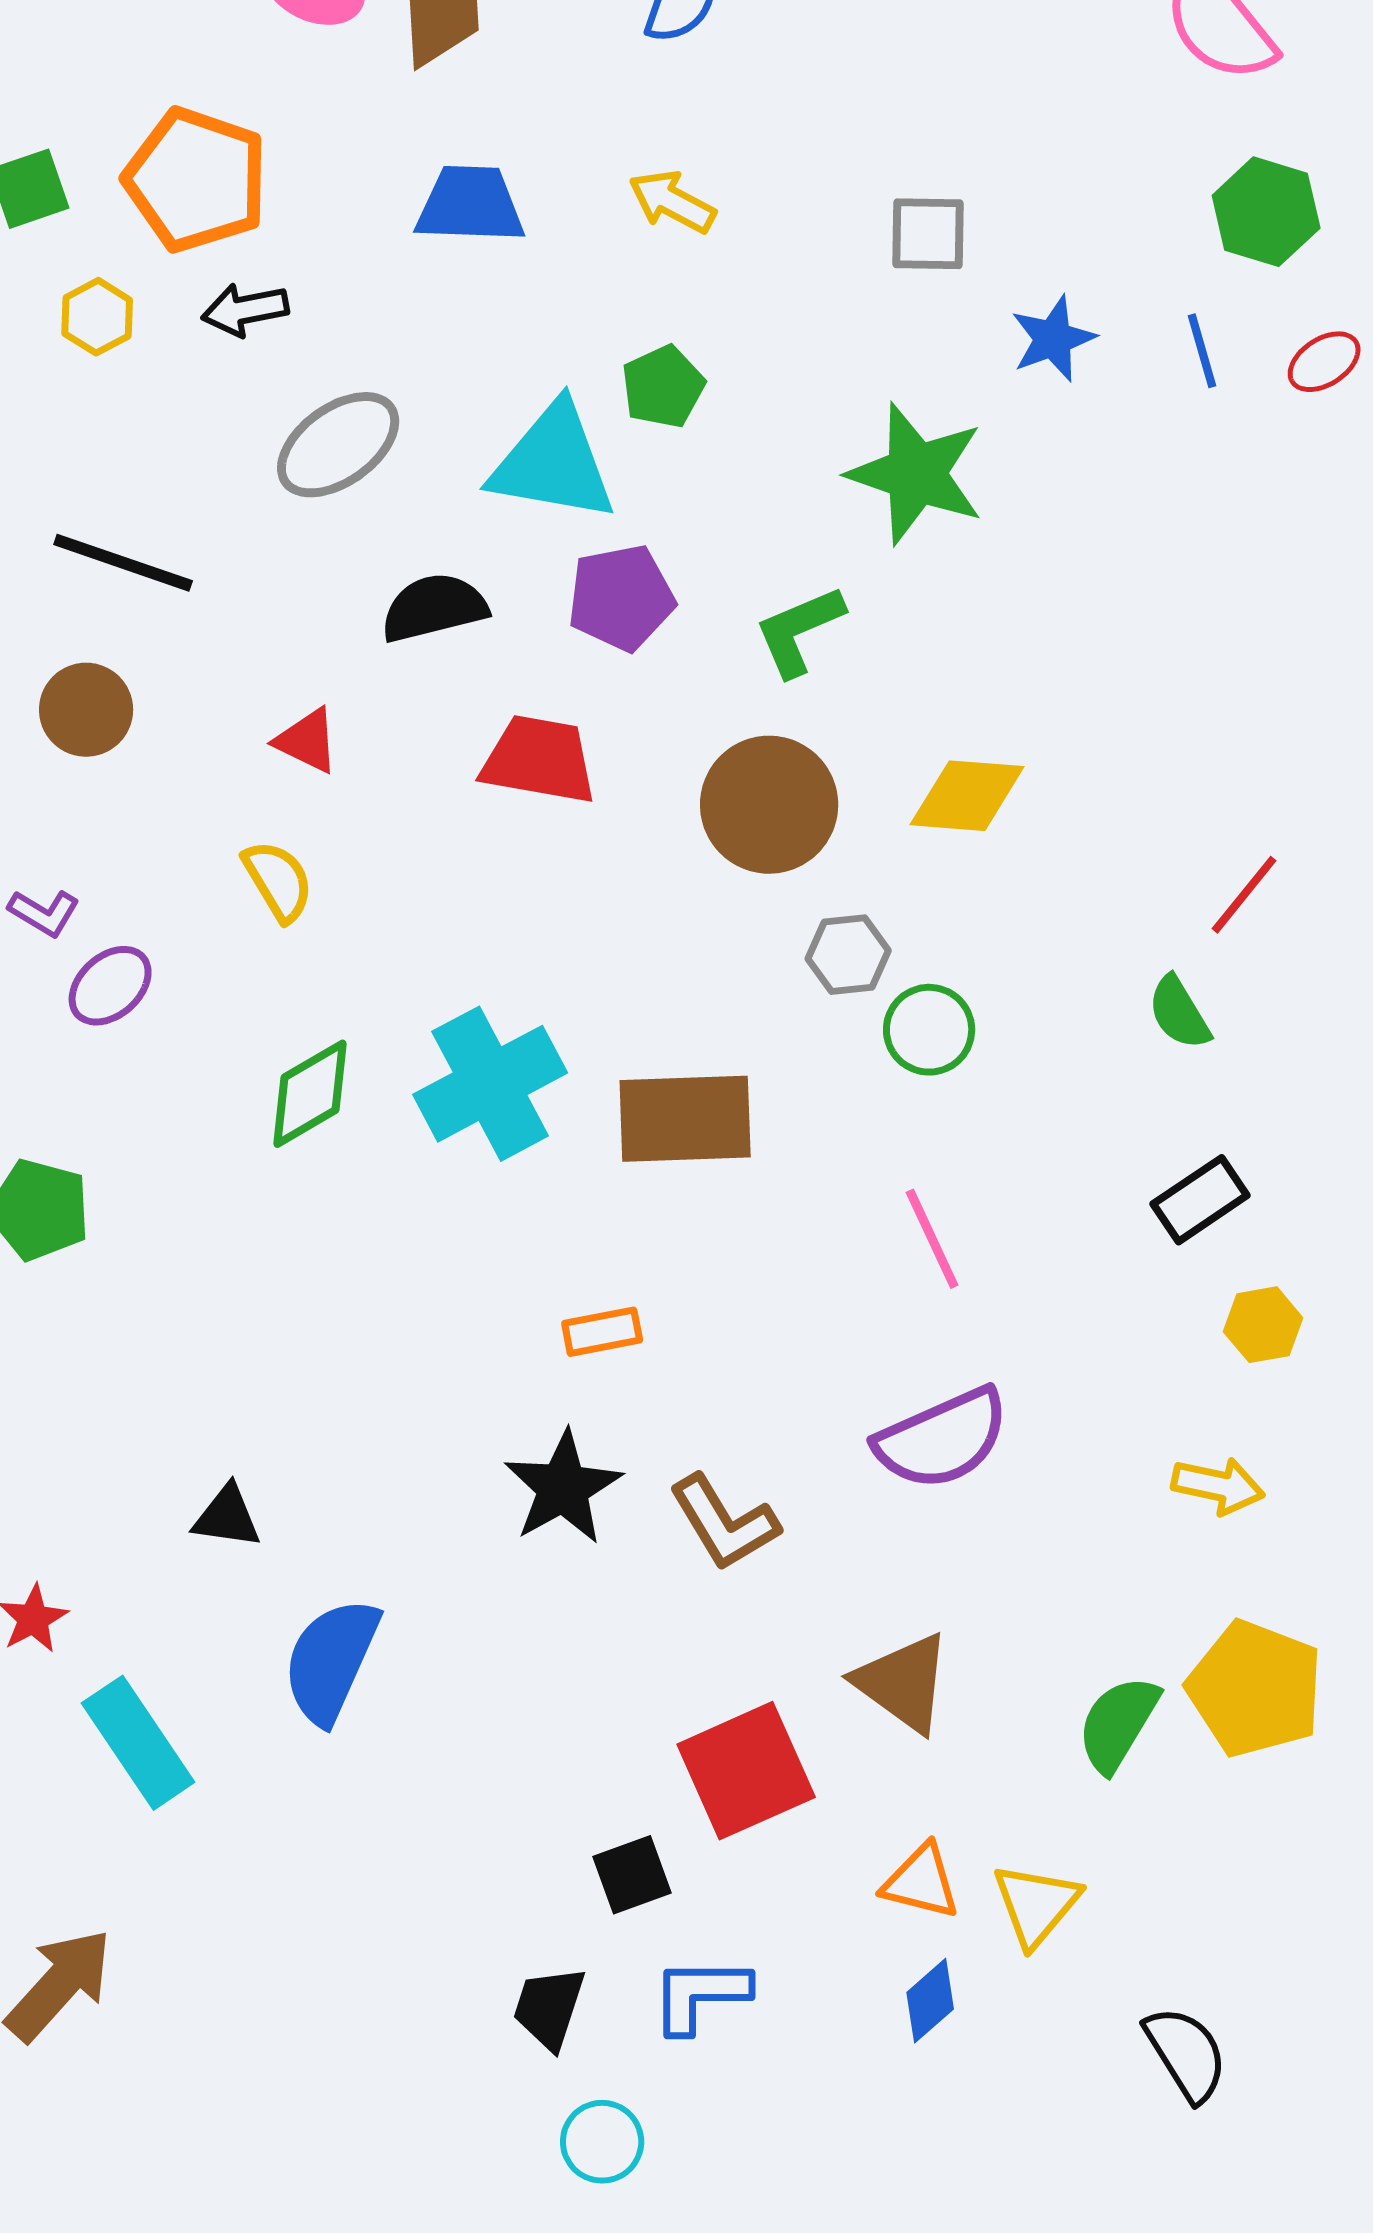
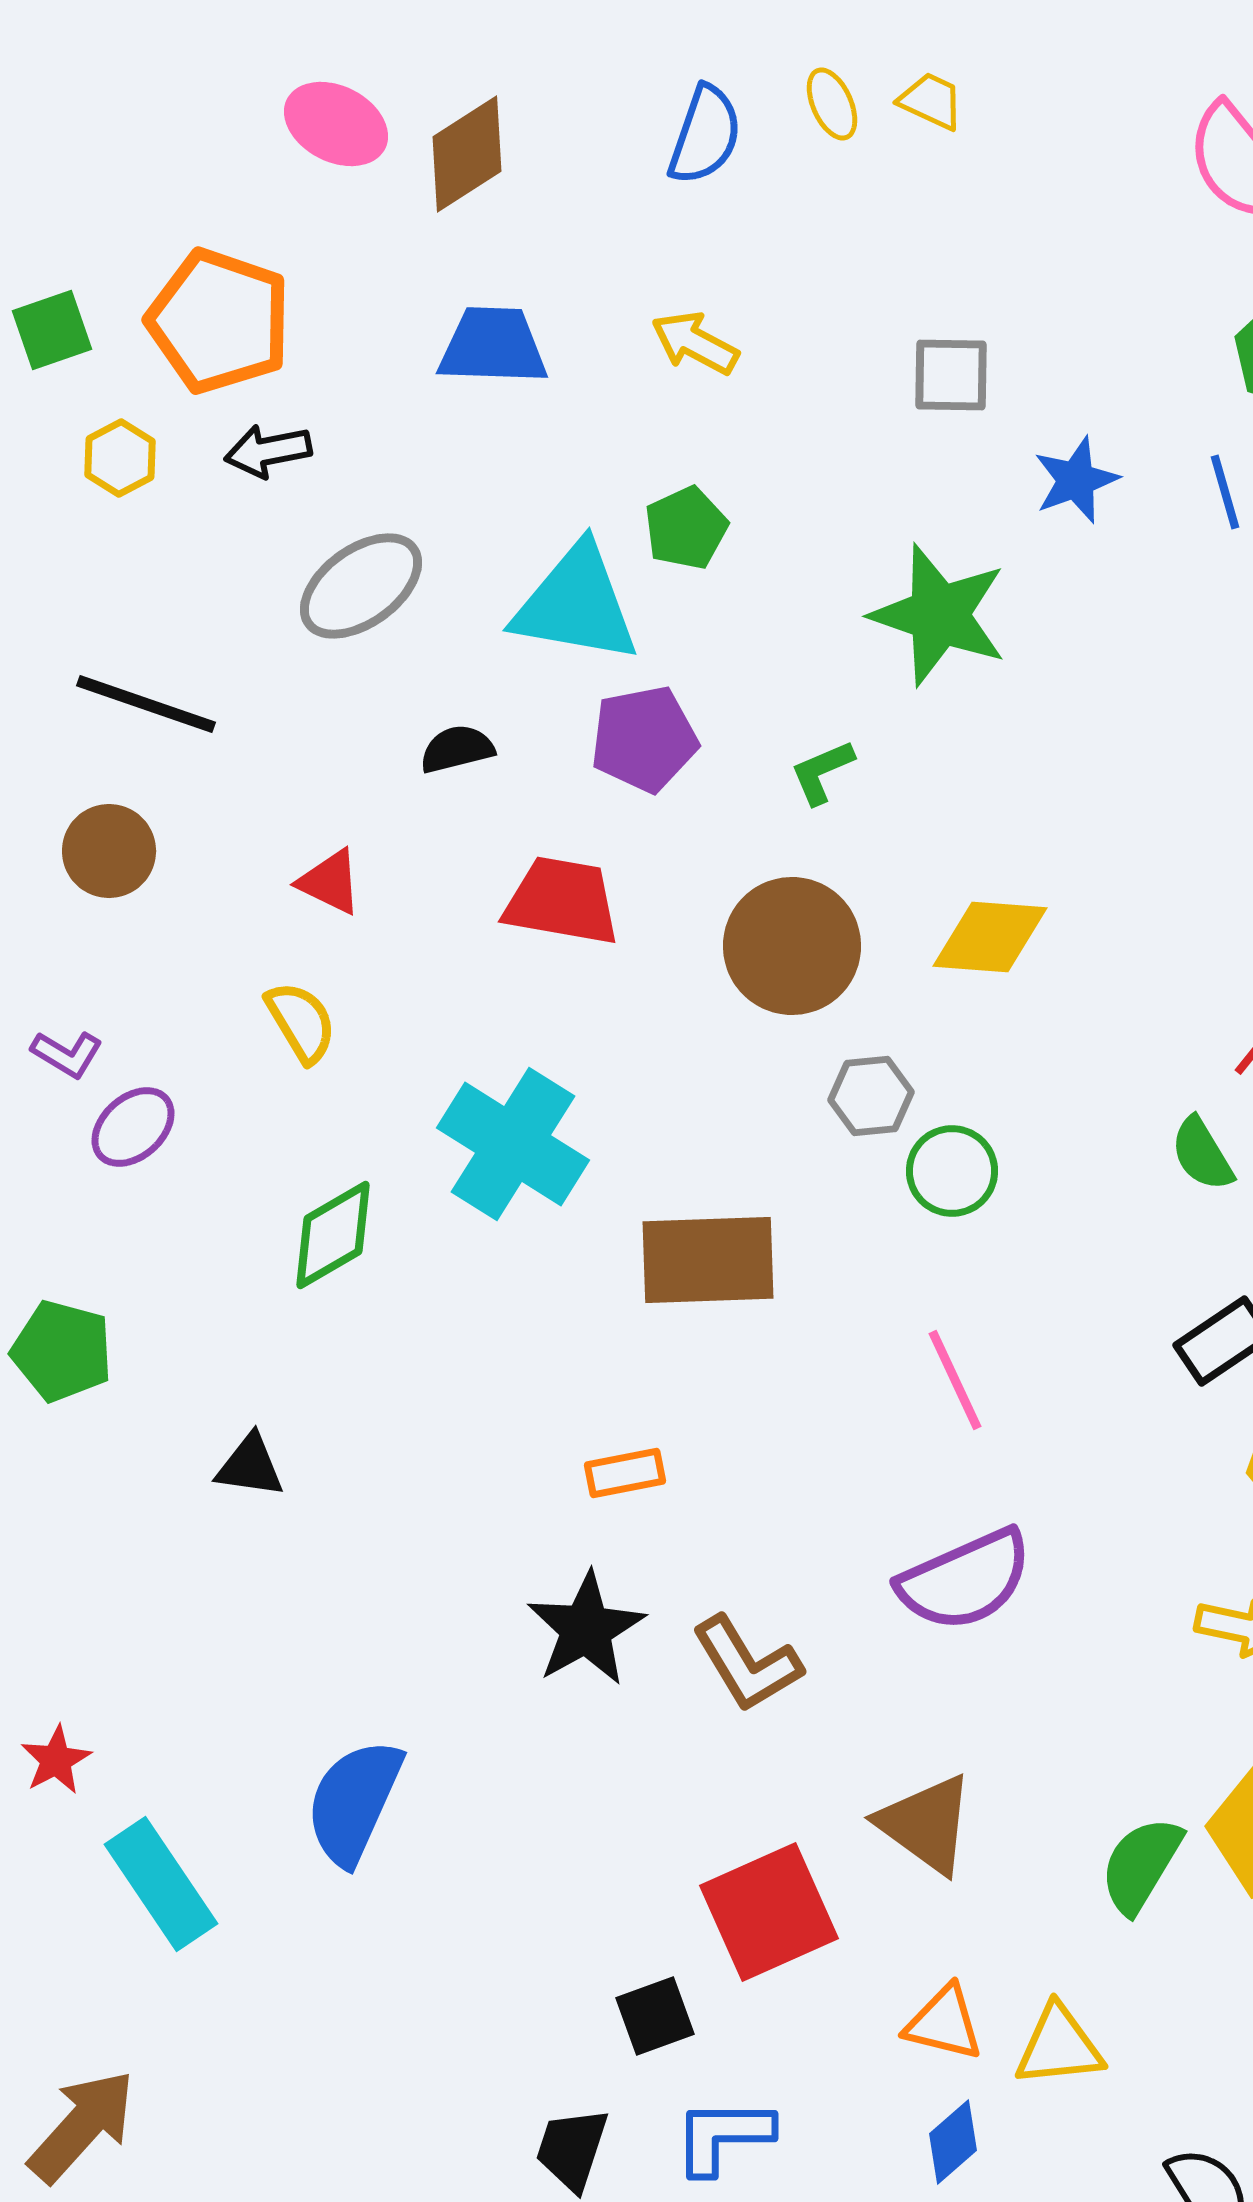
black semicircle: (434, 608) -> (457, 749), size x0.7
green L-shape: (799, 631) -> (822, 772), size x0.7
cyan cross: (490, 1084) -> (513, 1144), moved, turned -30
black triangle: (227, 1517) -> (250, 1466), moved
yellow triangle: (1036, 1905) -> (1059, 2046), turned 44

